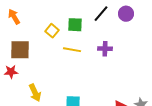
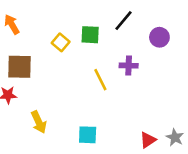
purple circle: (126, 14) -> (159, 37), moved
yellow line: (72, 50) -> (100, 80), moved, turned 54

